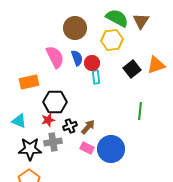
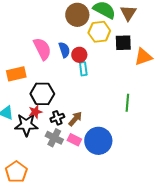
brown circle: (75, 28) -> (77, 15), moved
black square: (132, 69) -> (123, 43), moved, turned 36
gray cross: (53, 142) -> (54, 138), moved, turned 36
black star: (30, 149) -> (26, 125), moved

